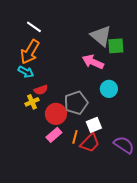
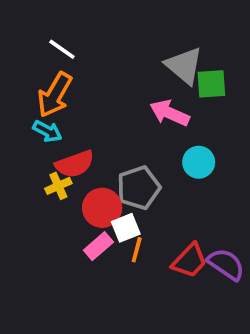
red semicircle: (41, 90) -> (75, 164), size x1.5
white square: (94, 125) -> (126, 228), moved
red trapezoid: (90, 143) -> (190, 261), moved

